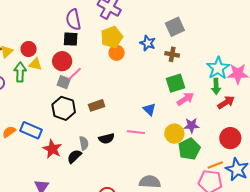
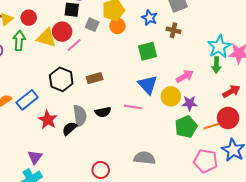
yellow triangle: (35, 64) -> (46, 38), moved, size x1.5
gray square: (64, 82) -> (92, 25), moved
green square: (175, 83) -> (148, 51), moved
red arrow: (226, 102) -> (231, 91), moved
blue triangle: (149, 109) -> (148, 85), size x1.5
blue rectangle: (31, 130) -> (27, 100), turned -65
yellow circle: (174, 134) -> (171, 96), moved
gray semicircle: (84, 143) -> (80, 116), size x1.5
orange line: (215, 165) -> (211, 126), moved

